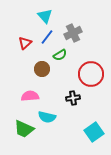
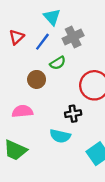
cyan triangle: (45, 16) -> (52, 17), moved
red triangle: (25, 43) -> (17, 37), moved
cyan semicircle: (47, 117) -> (60, 136), moved

